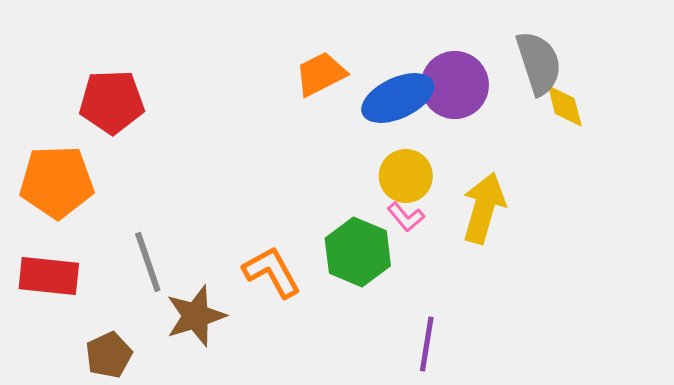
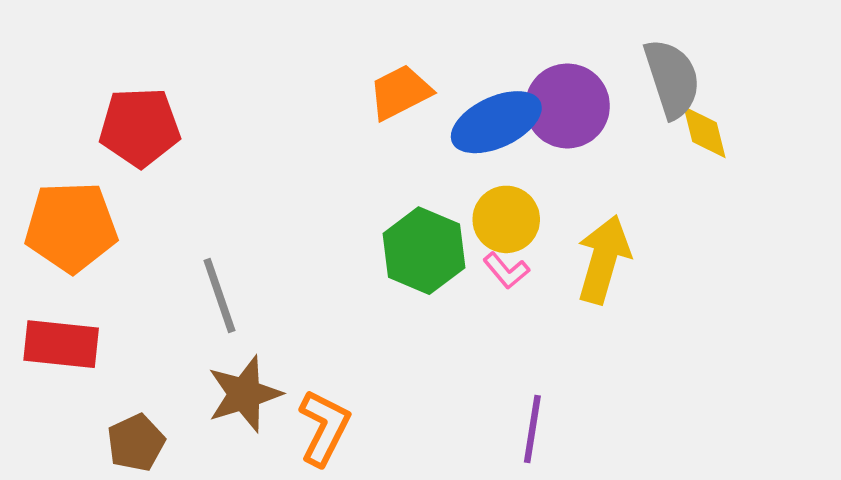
green hexagon: (358, 252) -> (424, 251), moved
gray line: (148, 262) -> (219, 295), moved
orange L-shape: (272, 272) -> (324, 428), moved, turned 56

